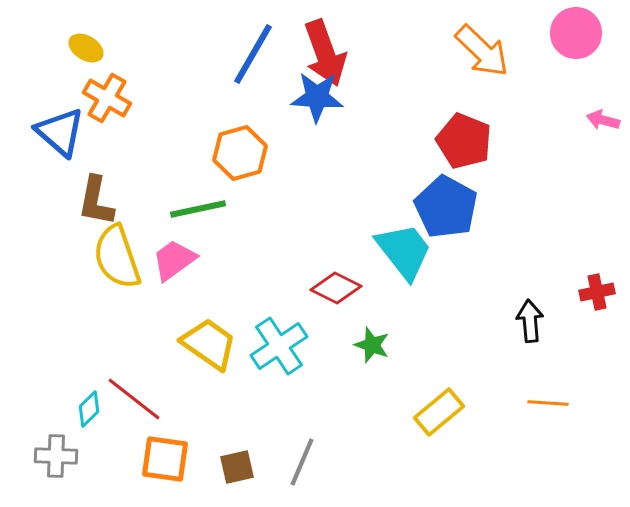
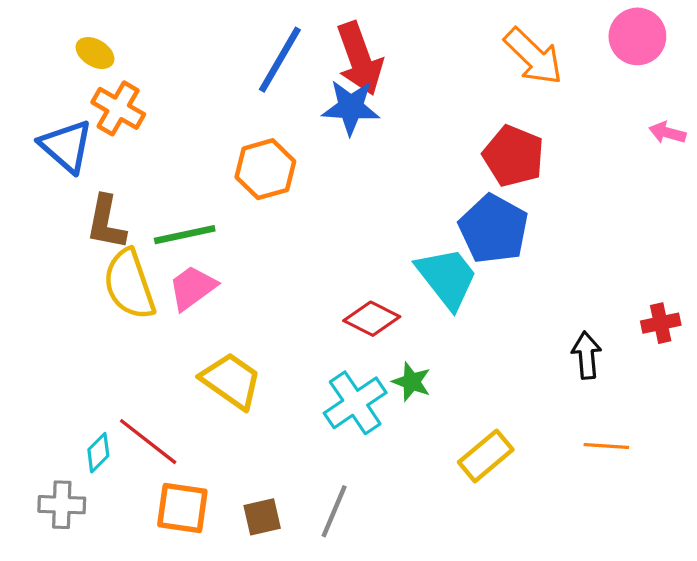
green line: (198, 209) -> (185, 235), moved
cyan cross: (279, 346) -> (355, 403), moved

